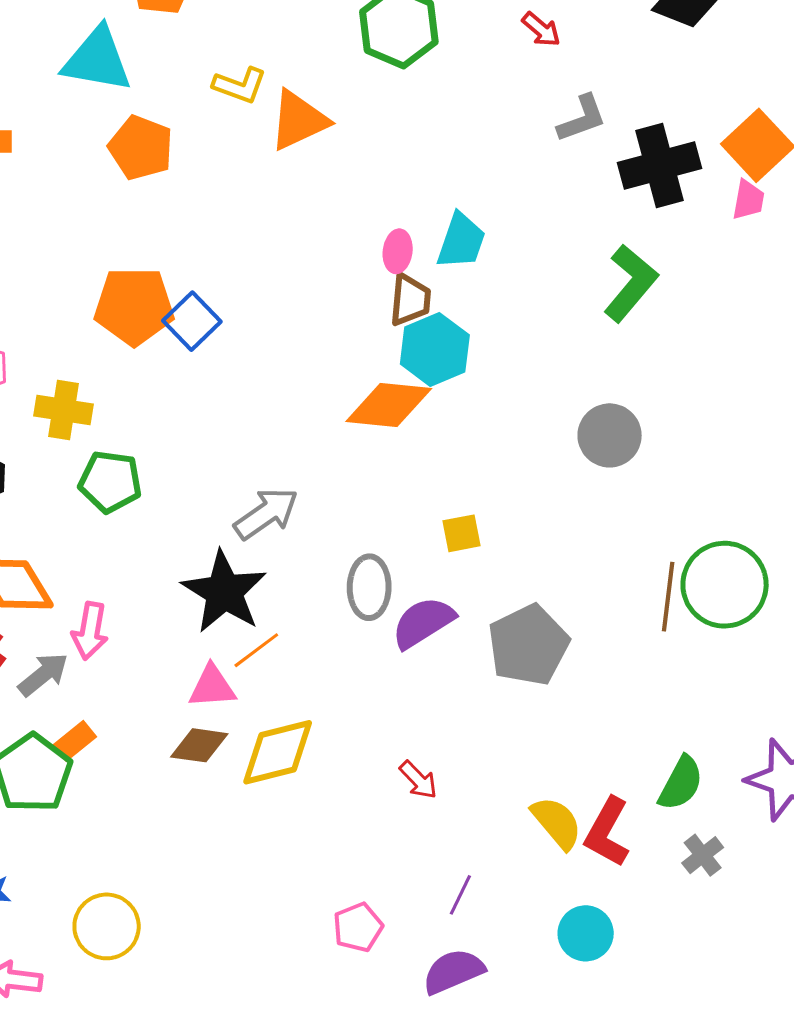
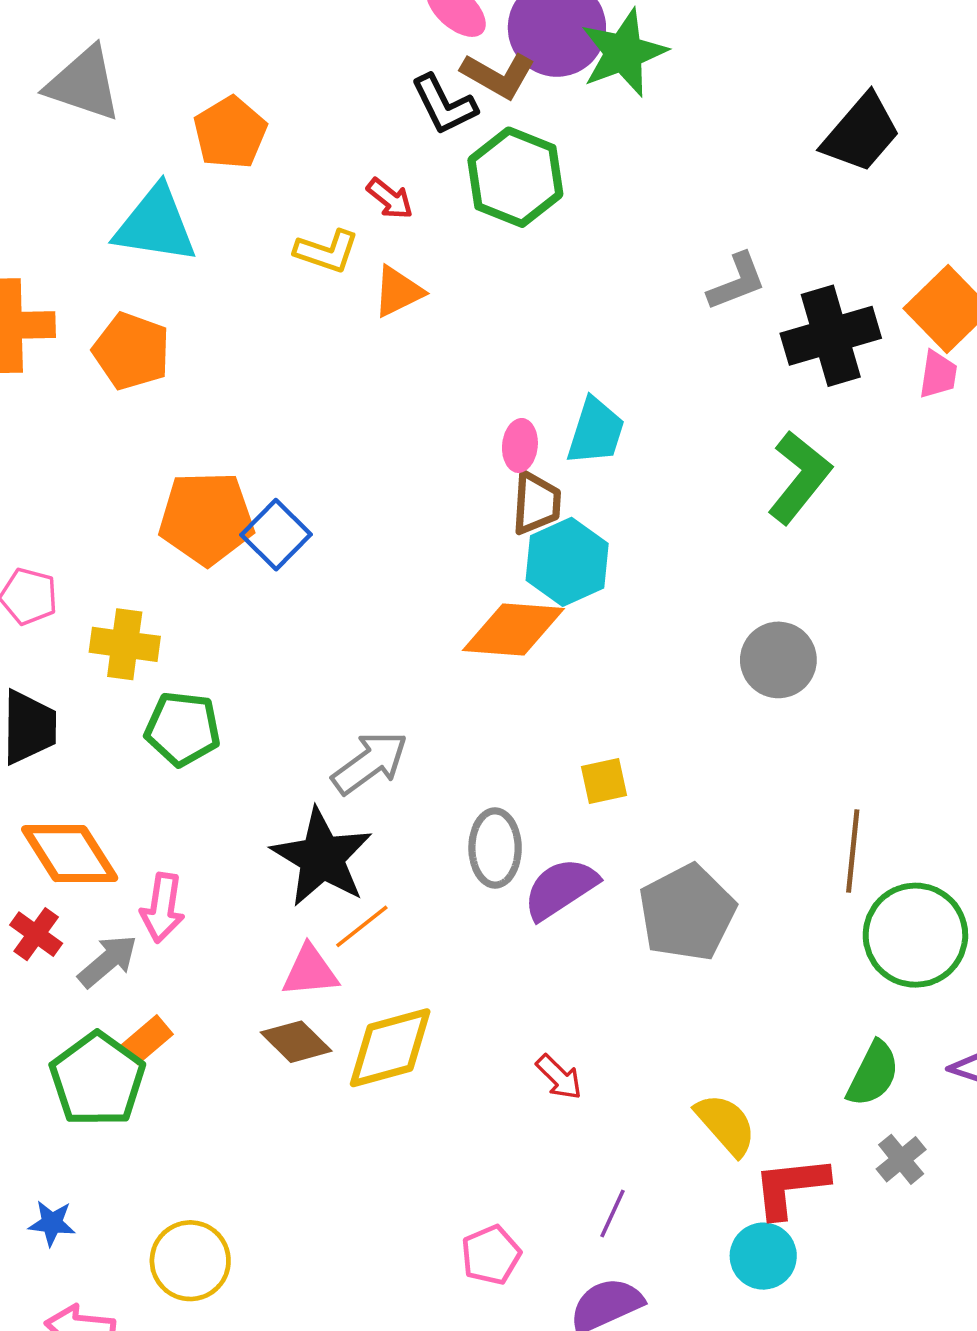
red arrow: (541, 29) -> (390, 199), moved
orange triangle: (299, 120) -> (398, 292), size x0.7
orange pentagon: (141, 148) -> (131, 351), moved
green circle: (725, 585) -> (915, 935), moved
brown diamond: (199, 745) -> (296, 1042), turned 38
red L-shape: (607, 832) -> (790, 1187), moved, turned 56

